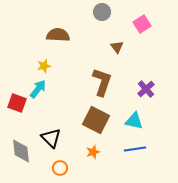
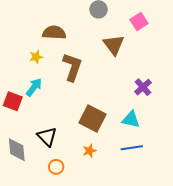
brown triangle: (117, 47) -> (114, 45), size x1.6
yellow star: (44, 66) -> (36, 57), moved
brown L-shape: (102, 82) -> (72, 67), moved

